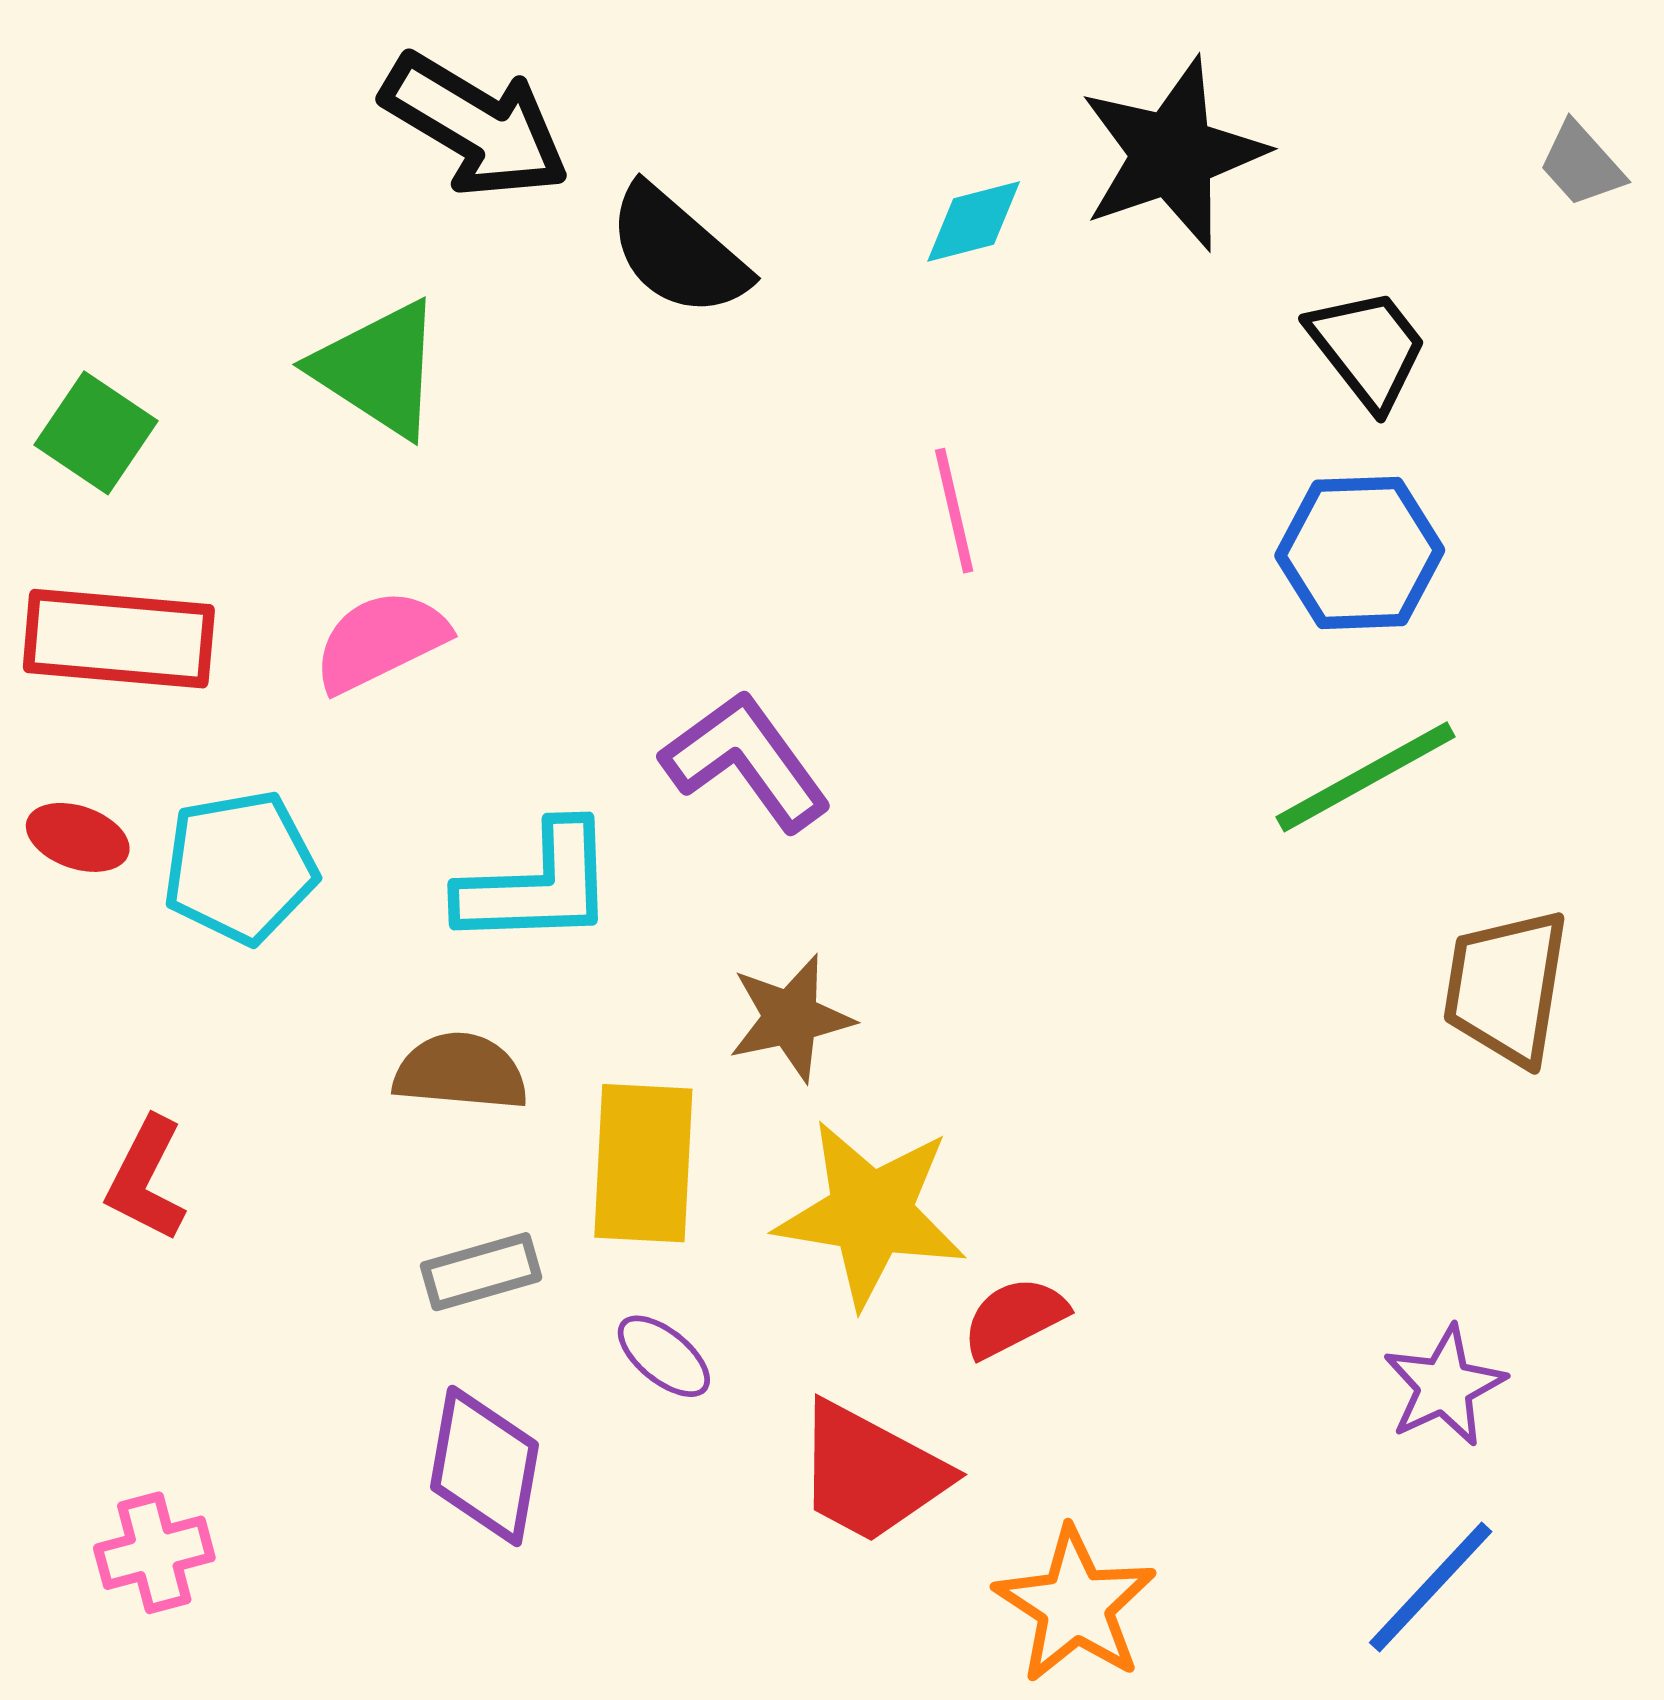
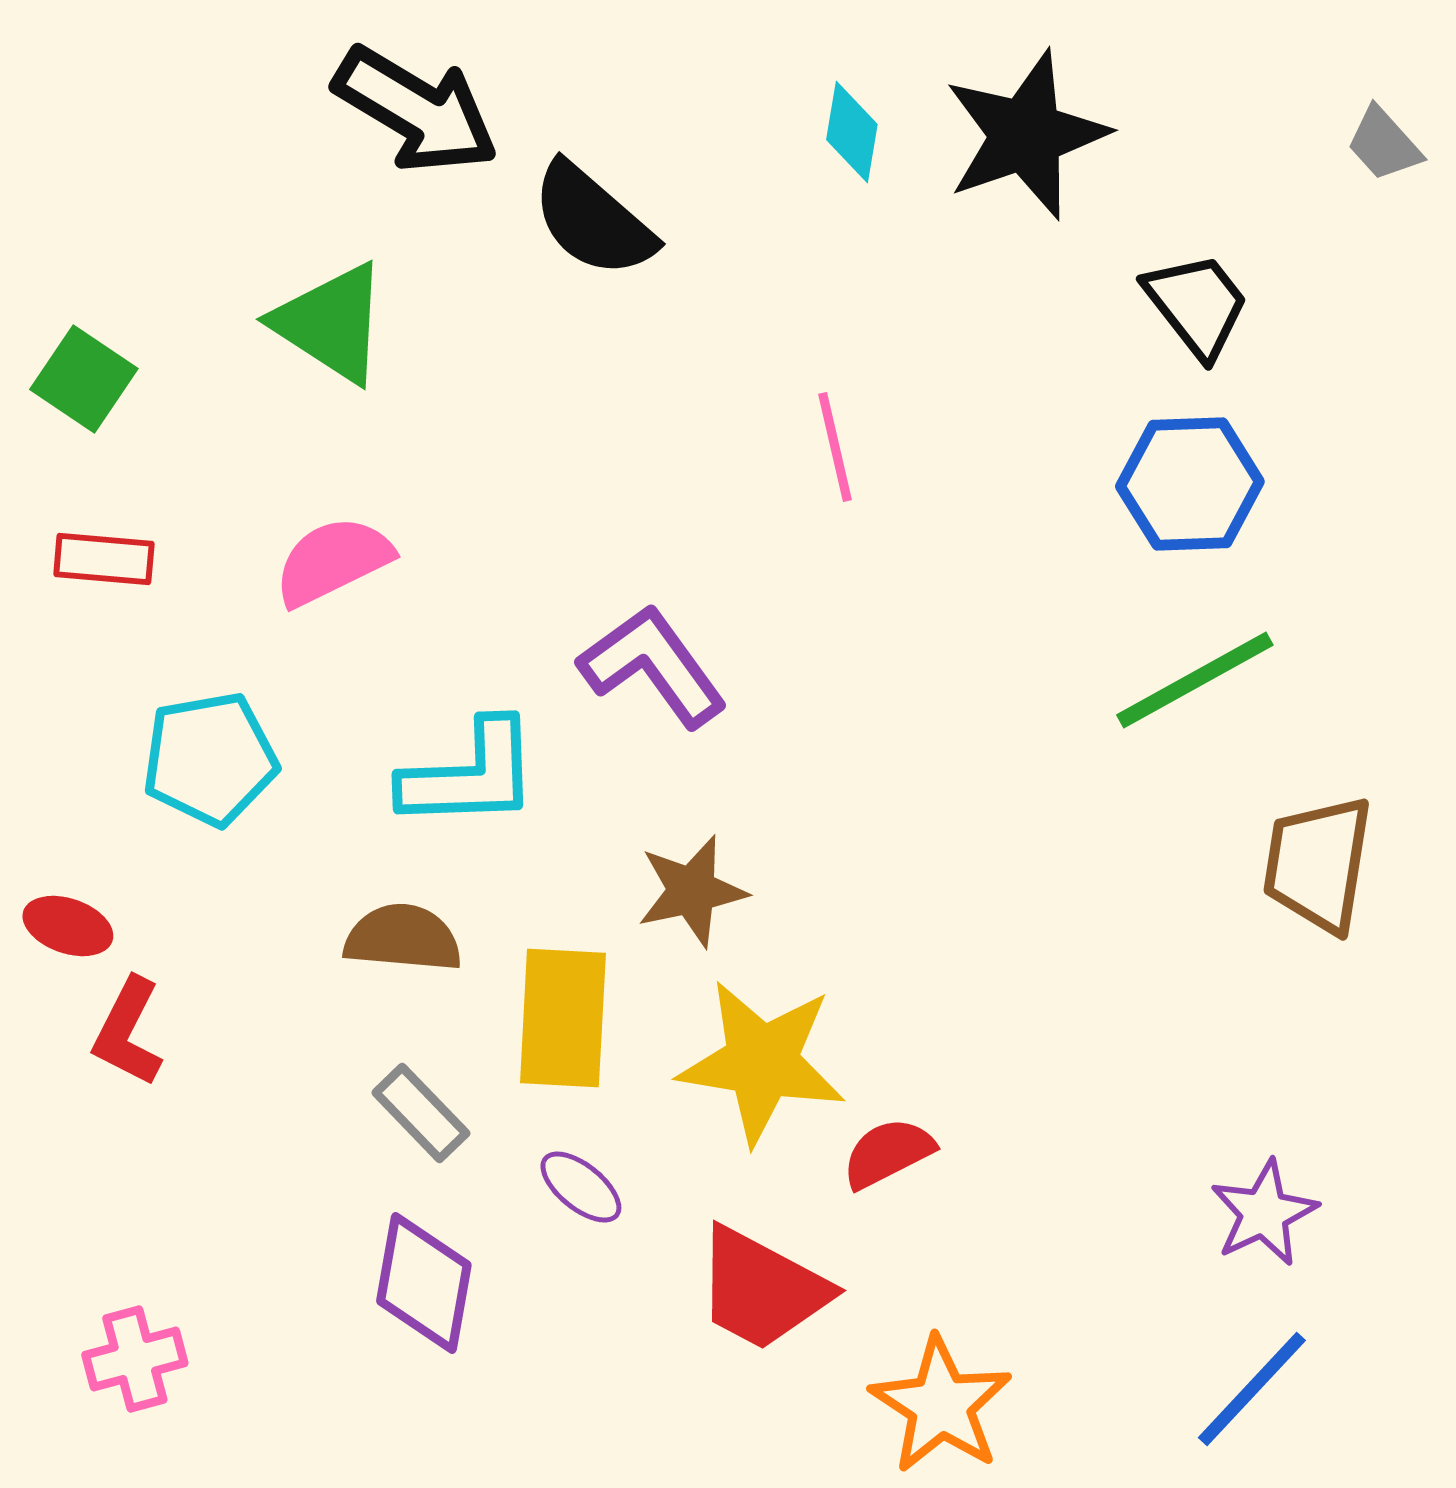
cyan diamond: (974, 222) -> (852, 132), moved, turned -66
red rectangle: (119, 639) -> (104, 559), size x0.6
red ellipse: (78, 837) -> (68, 926), moved
gray rectangle: (481, 1272) -> (421, 1113), turned 62

